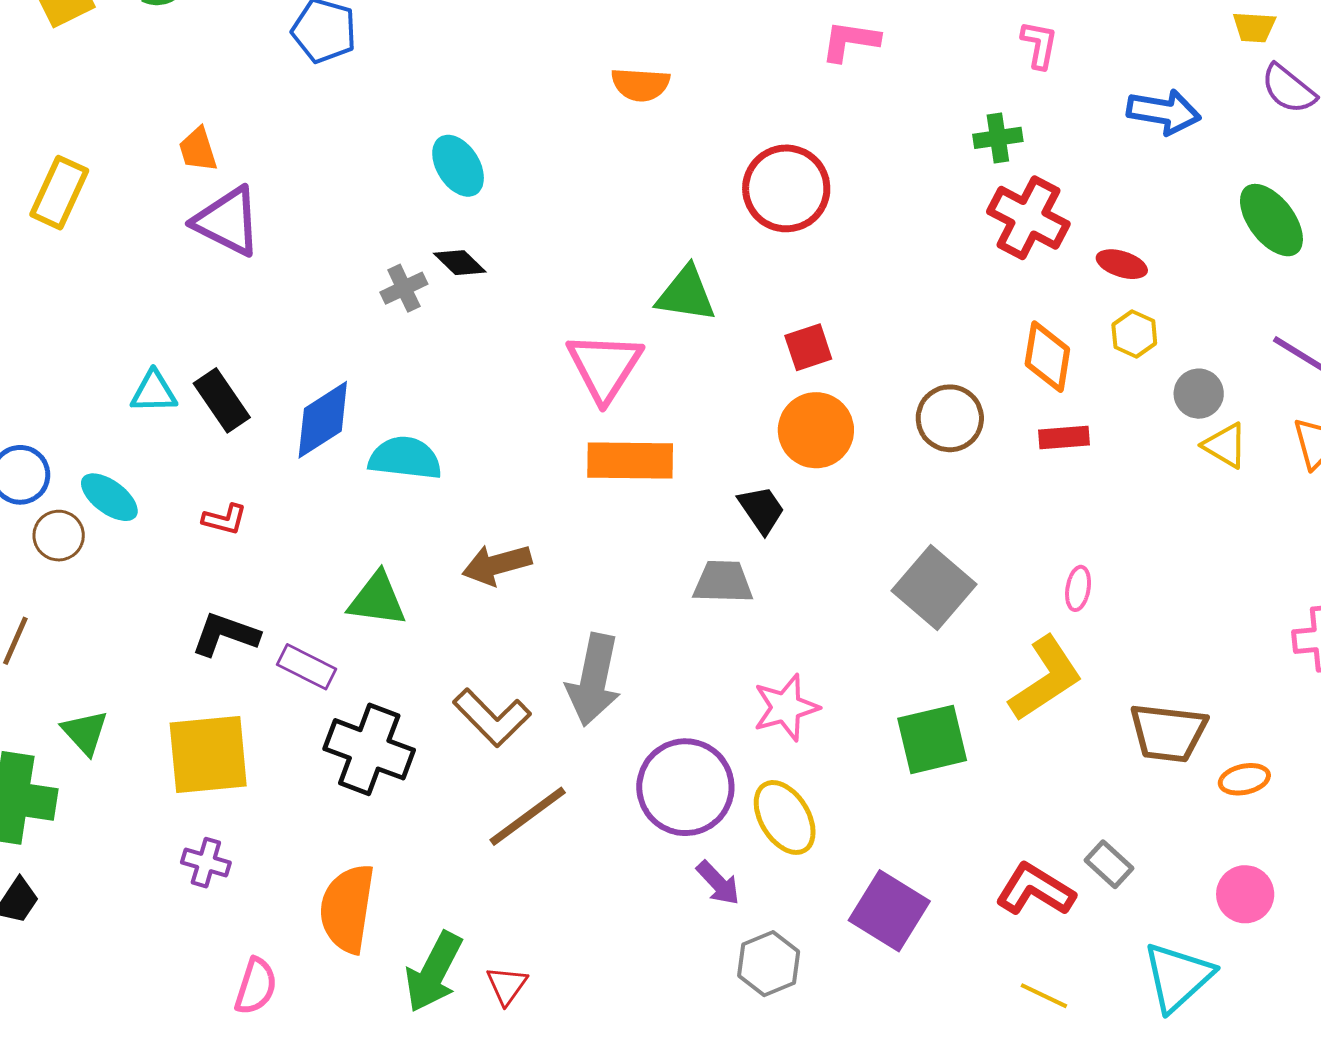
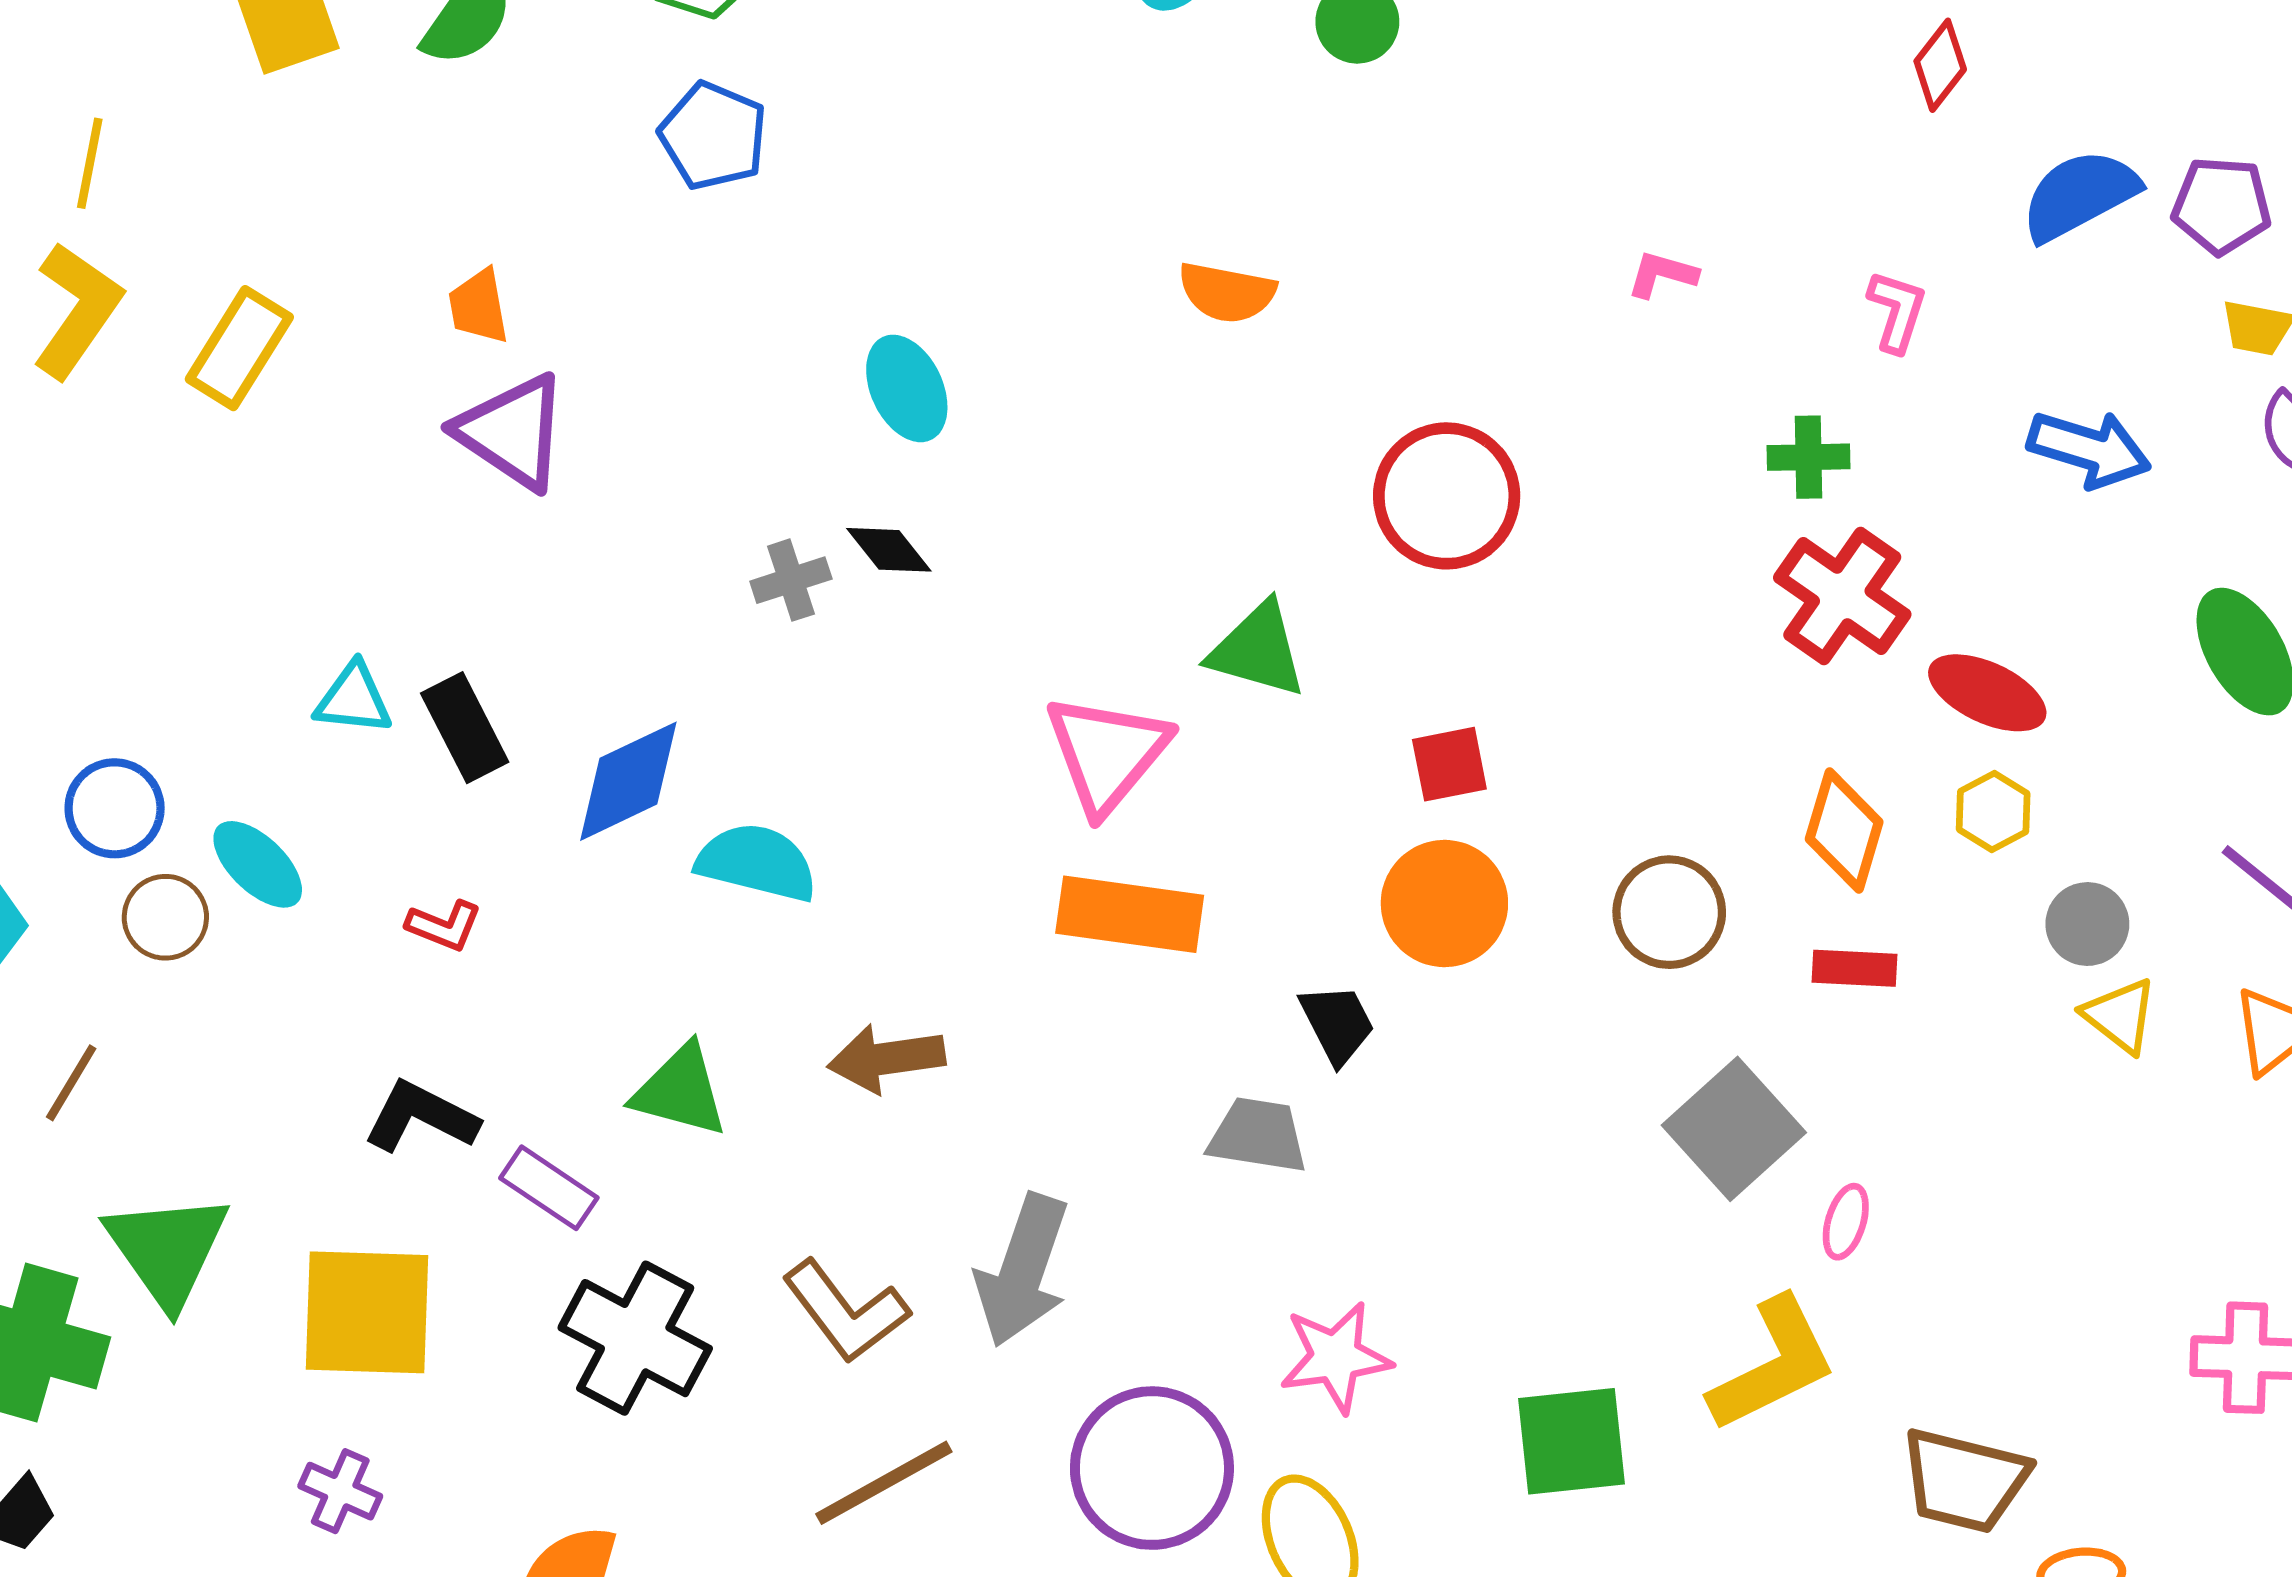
pink L-shape: (850, 41) -> (1662, 274), moved, size x0.7
red ellipse: (1122, 264) -> (1987, 693), size x1.4
gray square: (934, 587) -> (1734, 1129), moved
green triangle: (85, 732) -> (167, 1249), size x1.6

